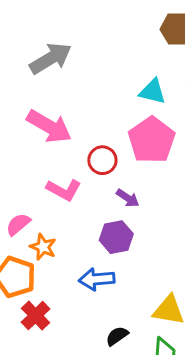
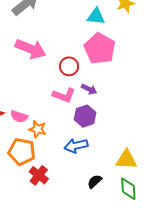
pink L-shape: (64, 190) -> (64, 95), moved
pink semicircle: (18, 224) -> (19, 116), turned -114

